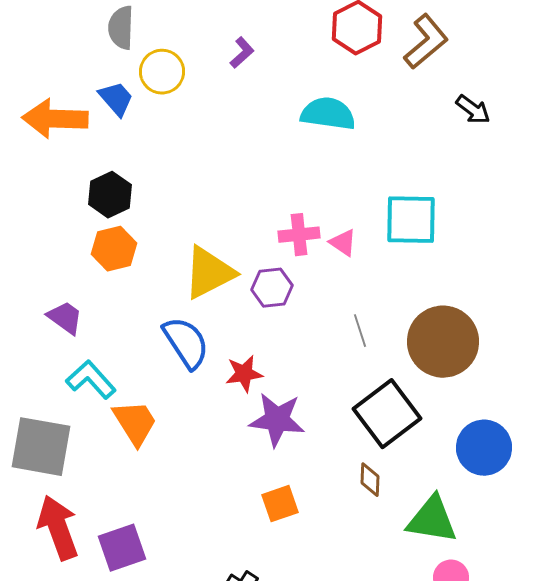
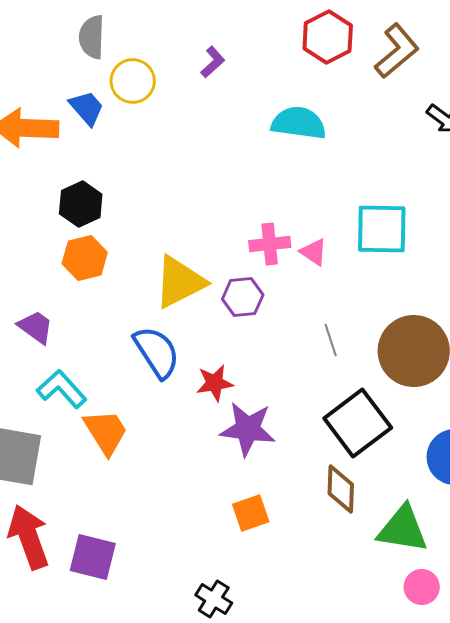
brown diamond: (370, 480) -> (341, 489), size x1.4
purple square: (122, 548) -> (93, 557), turned 33

